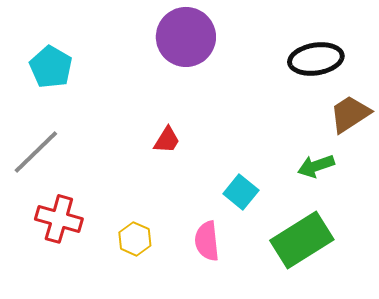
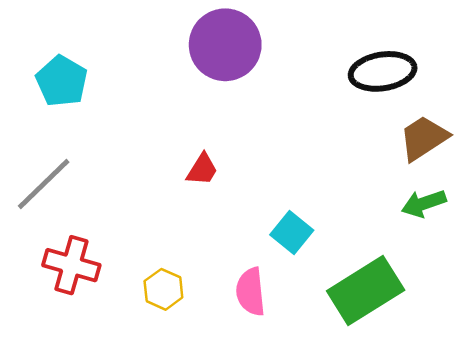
green arrow: (316, 166) -> (424, 203), moved

